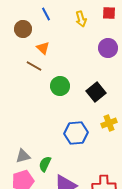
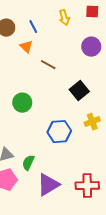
blue line: (46, 14) -> (33, 27), moved
brown line: (34, 66) -> (48, 65), moved
green circle: (60, 86) -> (22, 103), moved

